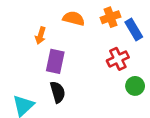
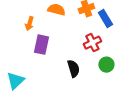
black semicircle: (58, 92) -> (73, 69), moved

